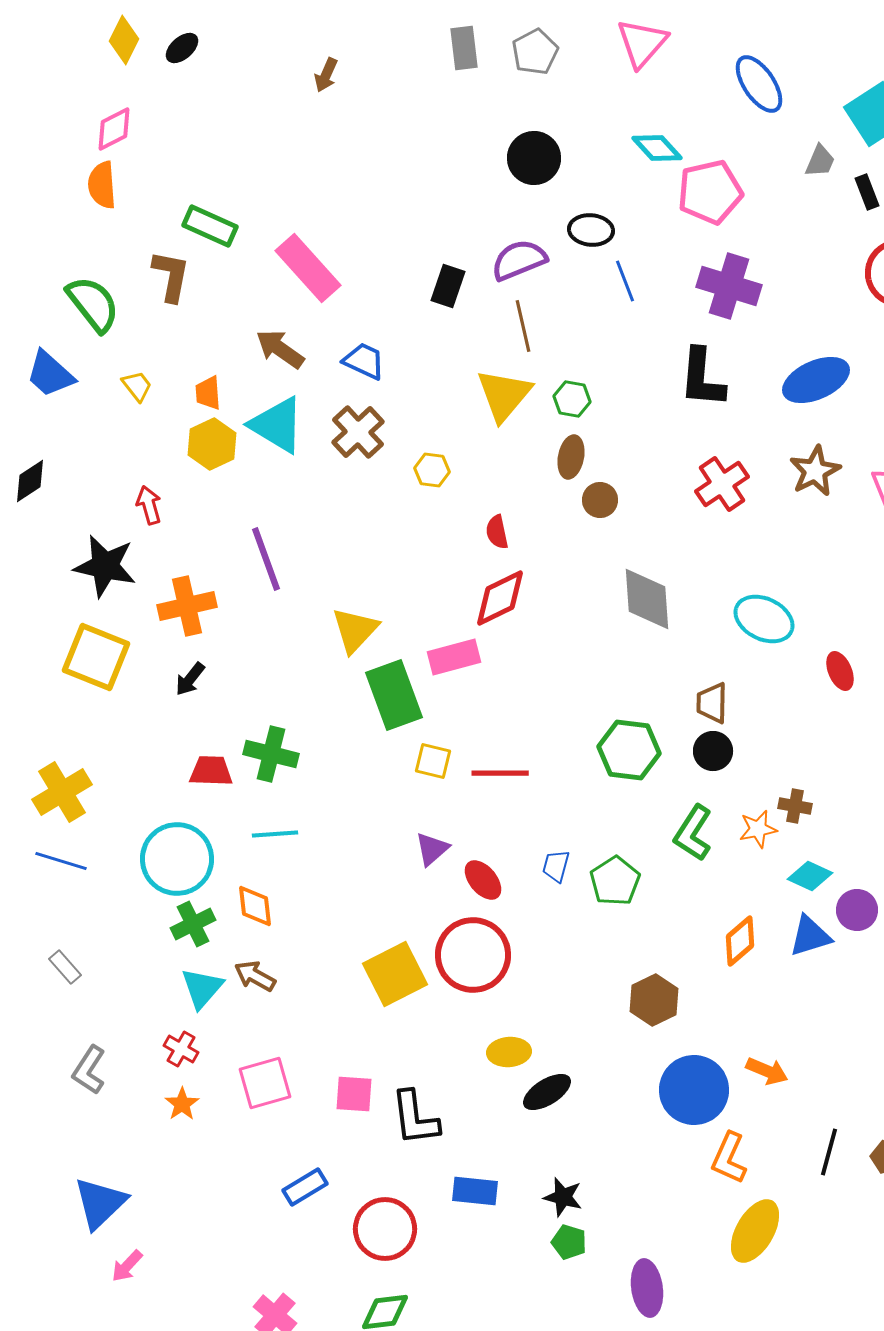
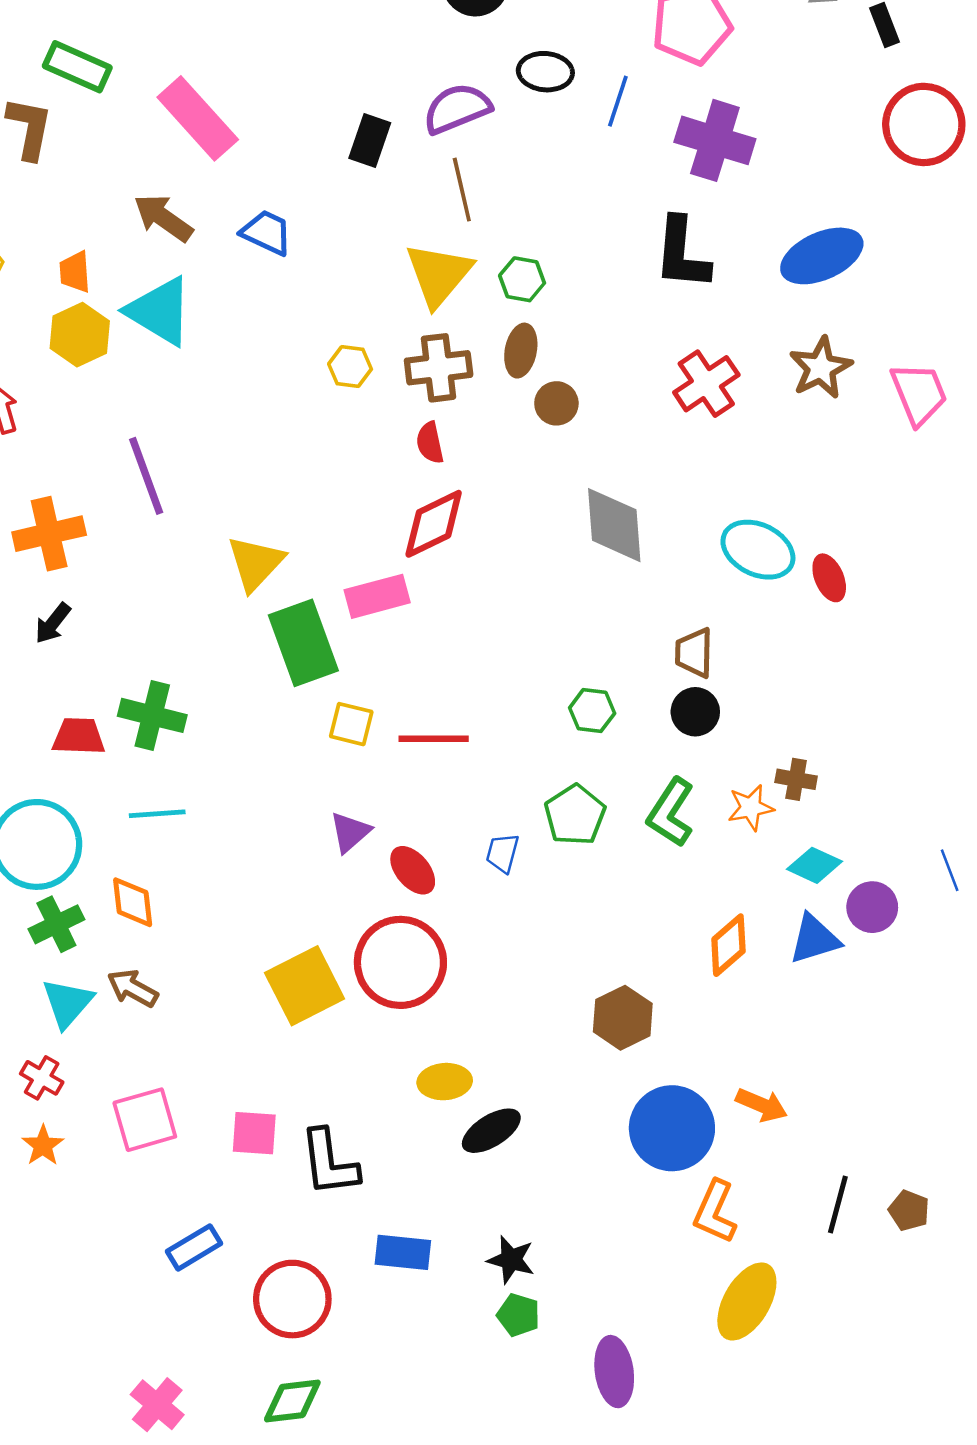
blue line: (625, 281) -> (618, 101), moved, turned 39
brown cross: (358, 432) -> (439, 368), moved, turned 36
red ellipse: (840, 671) -> (829, 578), moved
green hexagon: (629, 750) -> (592, 711), size x0.6
green pentagon: (615, 881) -> (575, 815), moved

